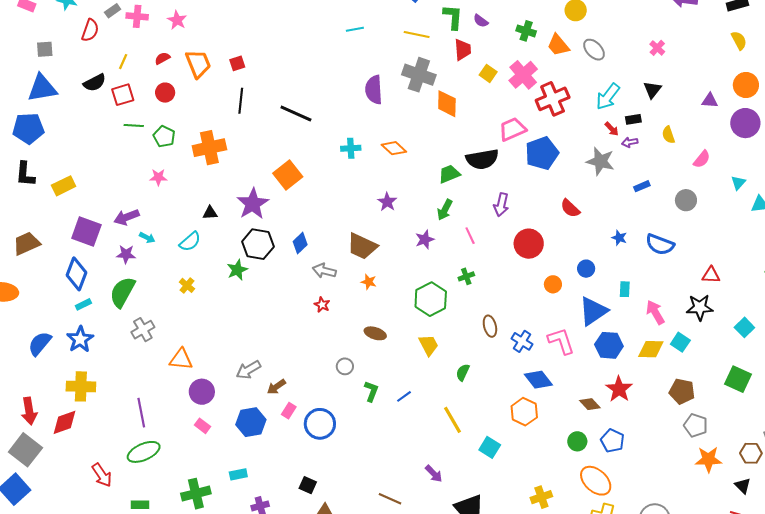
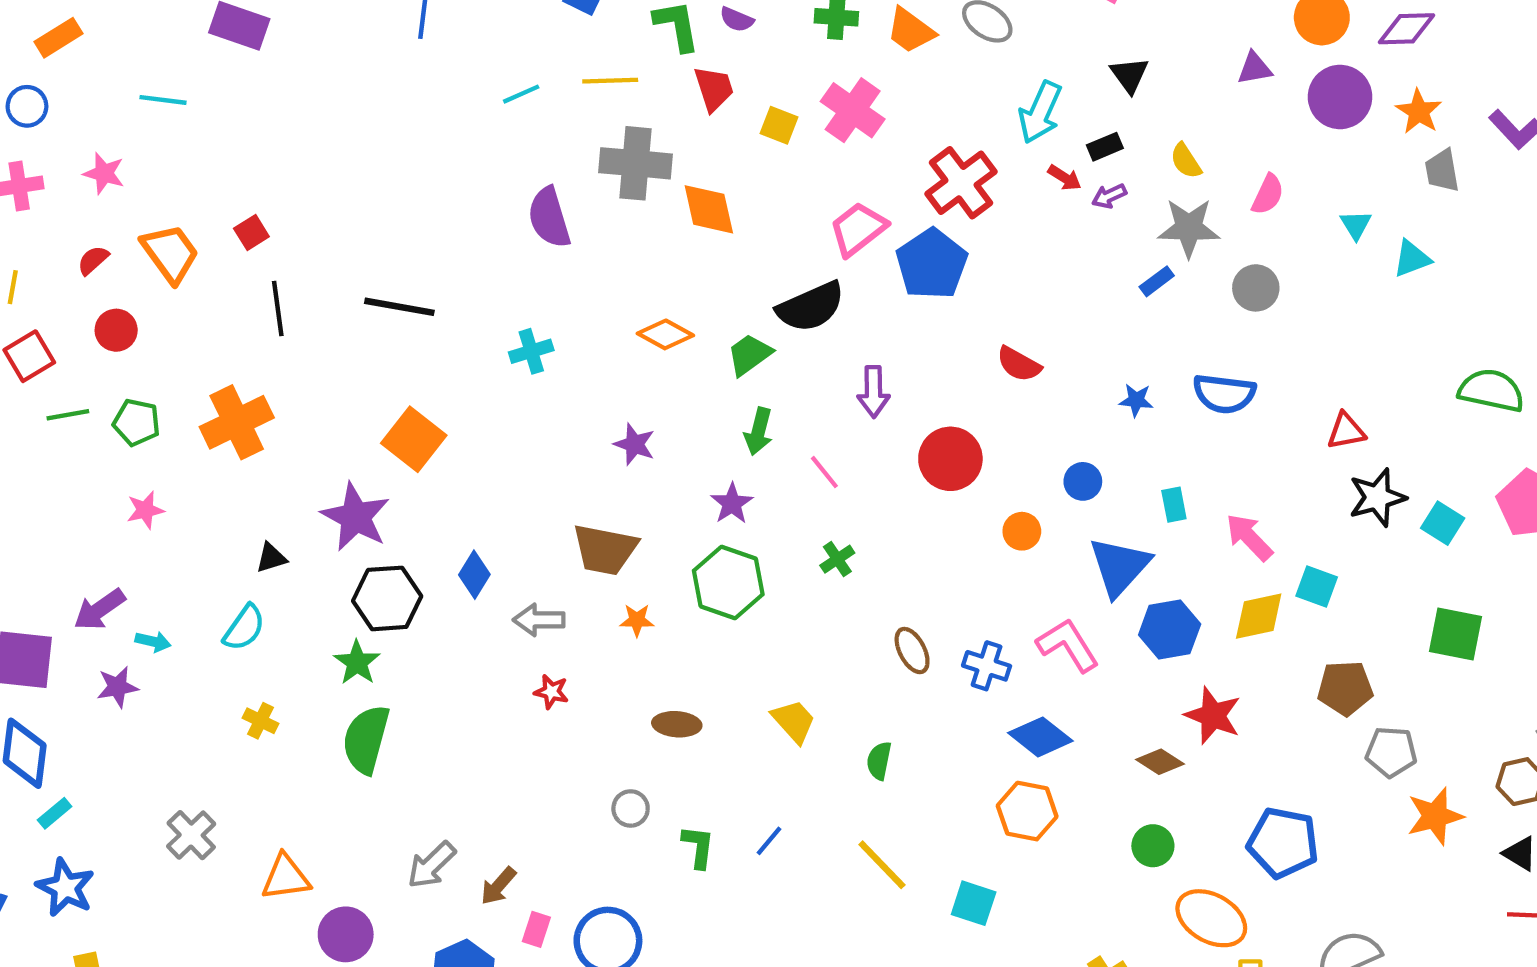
cyan line: (355, 29) -> (521, 94), moved
red cross: (553, 99) -> (961, 183), moved
orange diamond: (394, 148) -> (665, 334), moved
gray star: (600, 161) -> (1189, 228), moved
green semicircle: (122, 292) -> (366, 739), moved
green hexagon: (431, 299) -> (728, 582), moved
black star: (700, 307) -> (1377, 497), moved
blue pentagon: (612, 441) -> (1283, 843), moved, size x1.4

